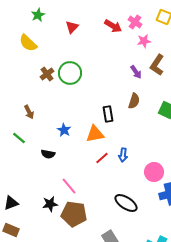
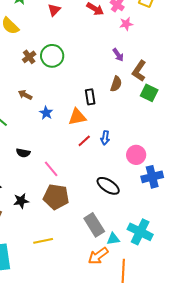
brown L-shape: (157, 65) -> (139, 71), moved
brown arrow: (29, 112) -> (25, 95), moved, turned 144
black semicircle: (48, 154) -> (23, 153), moved
black star: (50, 204) -> (21, 201), moved

